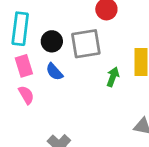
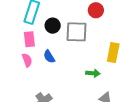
blue semicircle: (54, 72) -> (49, 57), moved
green arrow: (113, 77) -> (93, 73), moved, turned 64

